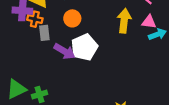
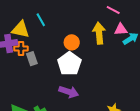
orange circle: (72, 18) -> (72, 42), moved
purple arrow: (65, 51) -> (69, 92), moved

